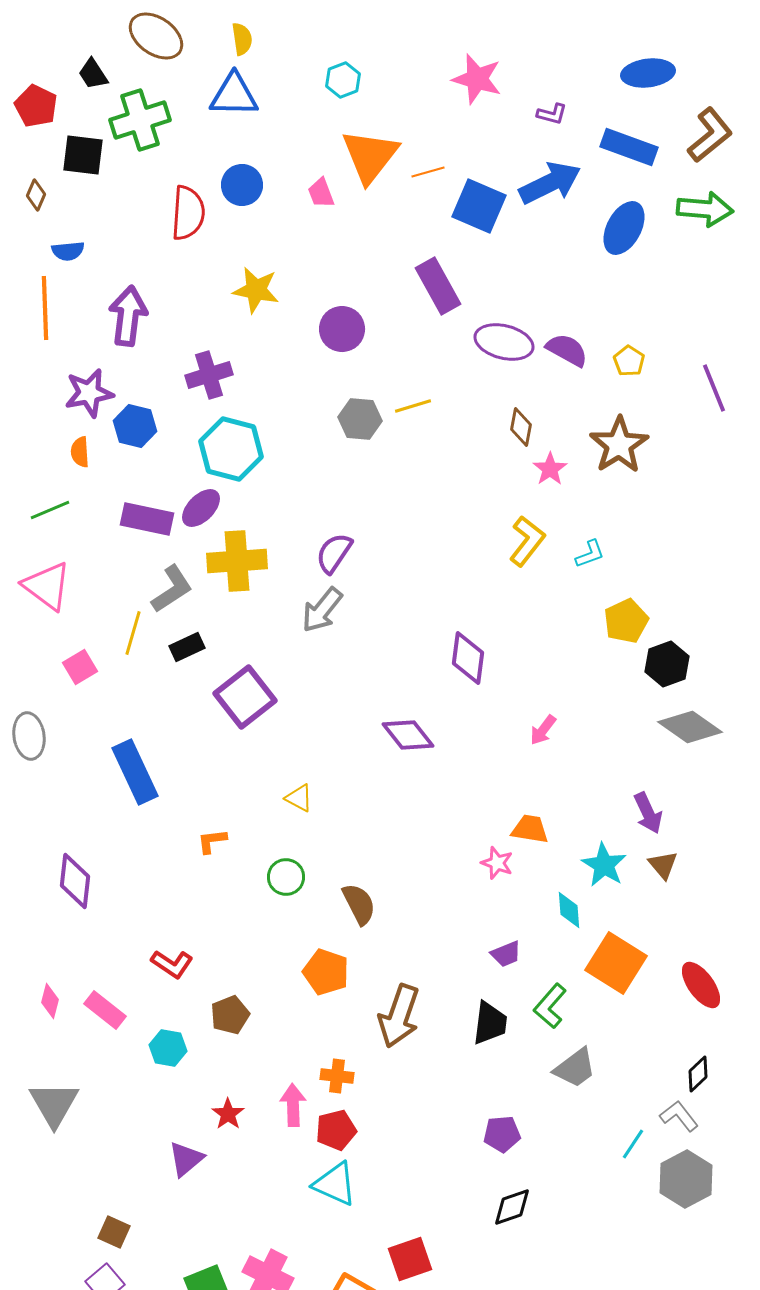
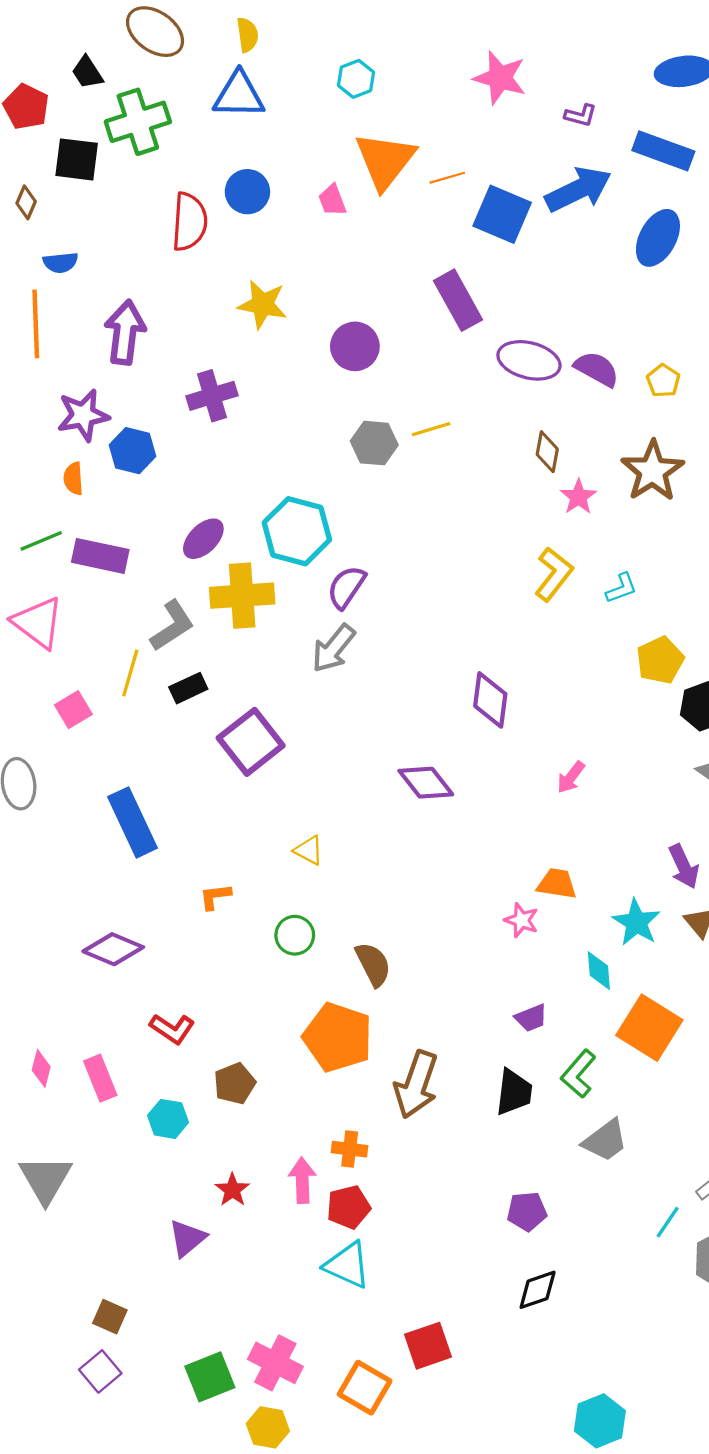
cyan hexagon: (231, 449) -> (297, 531), moved
purple rectangle: (147, 519) -> (100, 556), moved
purple diamond: (75, 881) -> (113, 949), moved, turned -74
orange pentagon: (326, 972) -> (338, 1037), size x1.4
pink rectangle: (105, 1010) -> (100, 1078), turned 30

